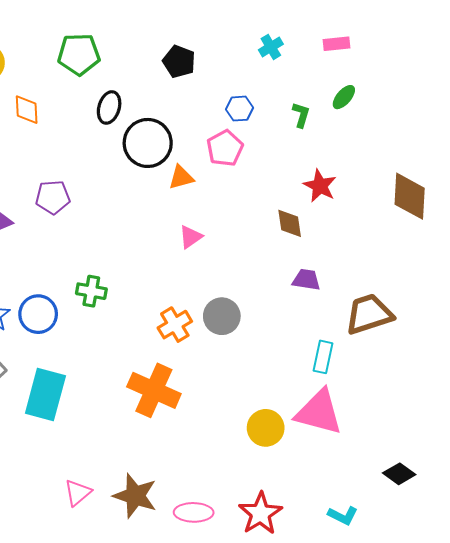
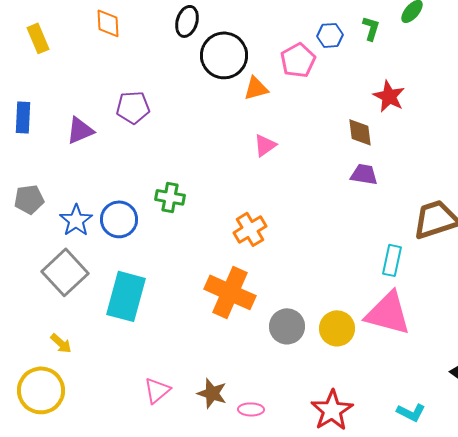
blue hexagon: (240, 109) -> (330, 35), moved
purple trapezoid: (306, 280) -> (364, 174), moved
gray circle: (222, 316) -> (287, 326), moved
brown star: (135, 496) -> (212, 393), size x0.7
pink ellipse: (194, 512) -> (251, 409), moved, size x0.7

